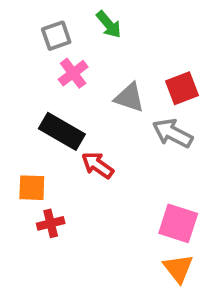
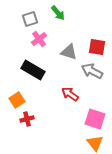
red square: (182, 88) -> (97, 47), turned 30
red arrow: (97, 165) -> (70, 94), moved
orange square: (32, 188) -> (17, 100), turned -35

